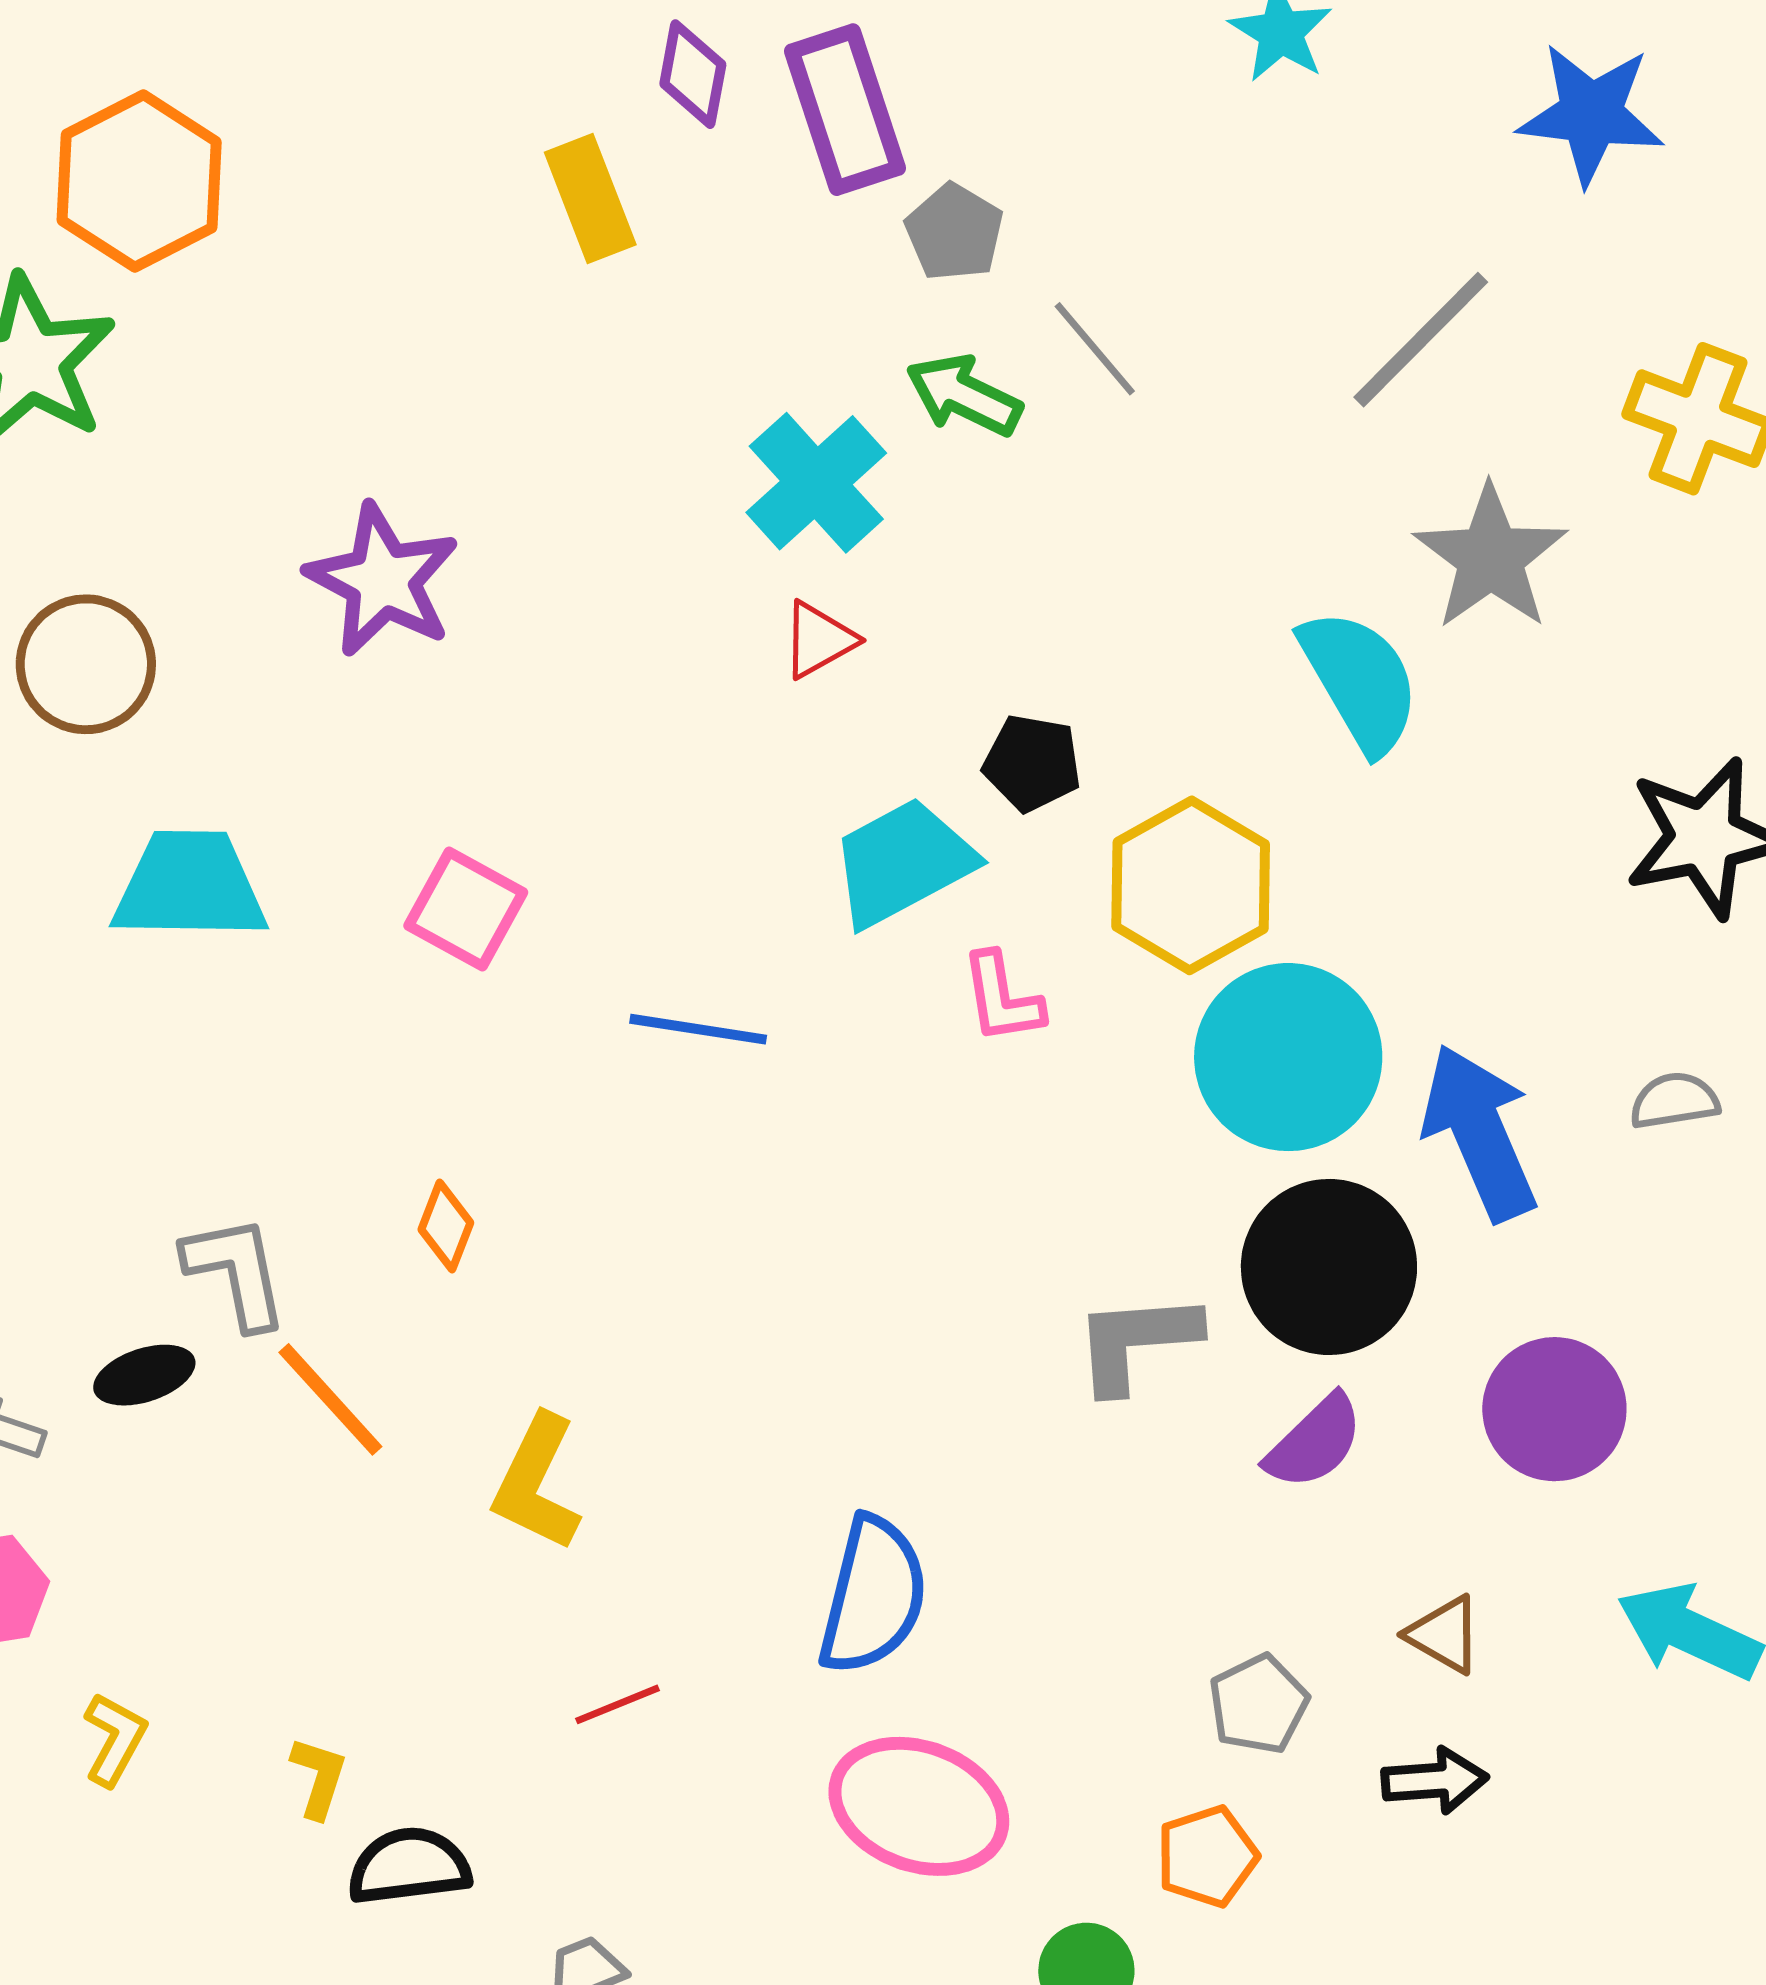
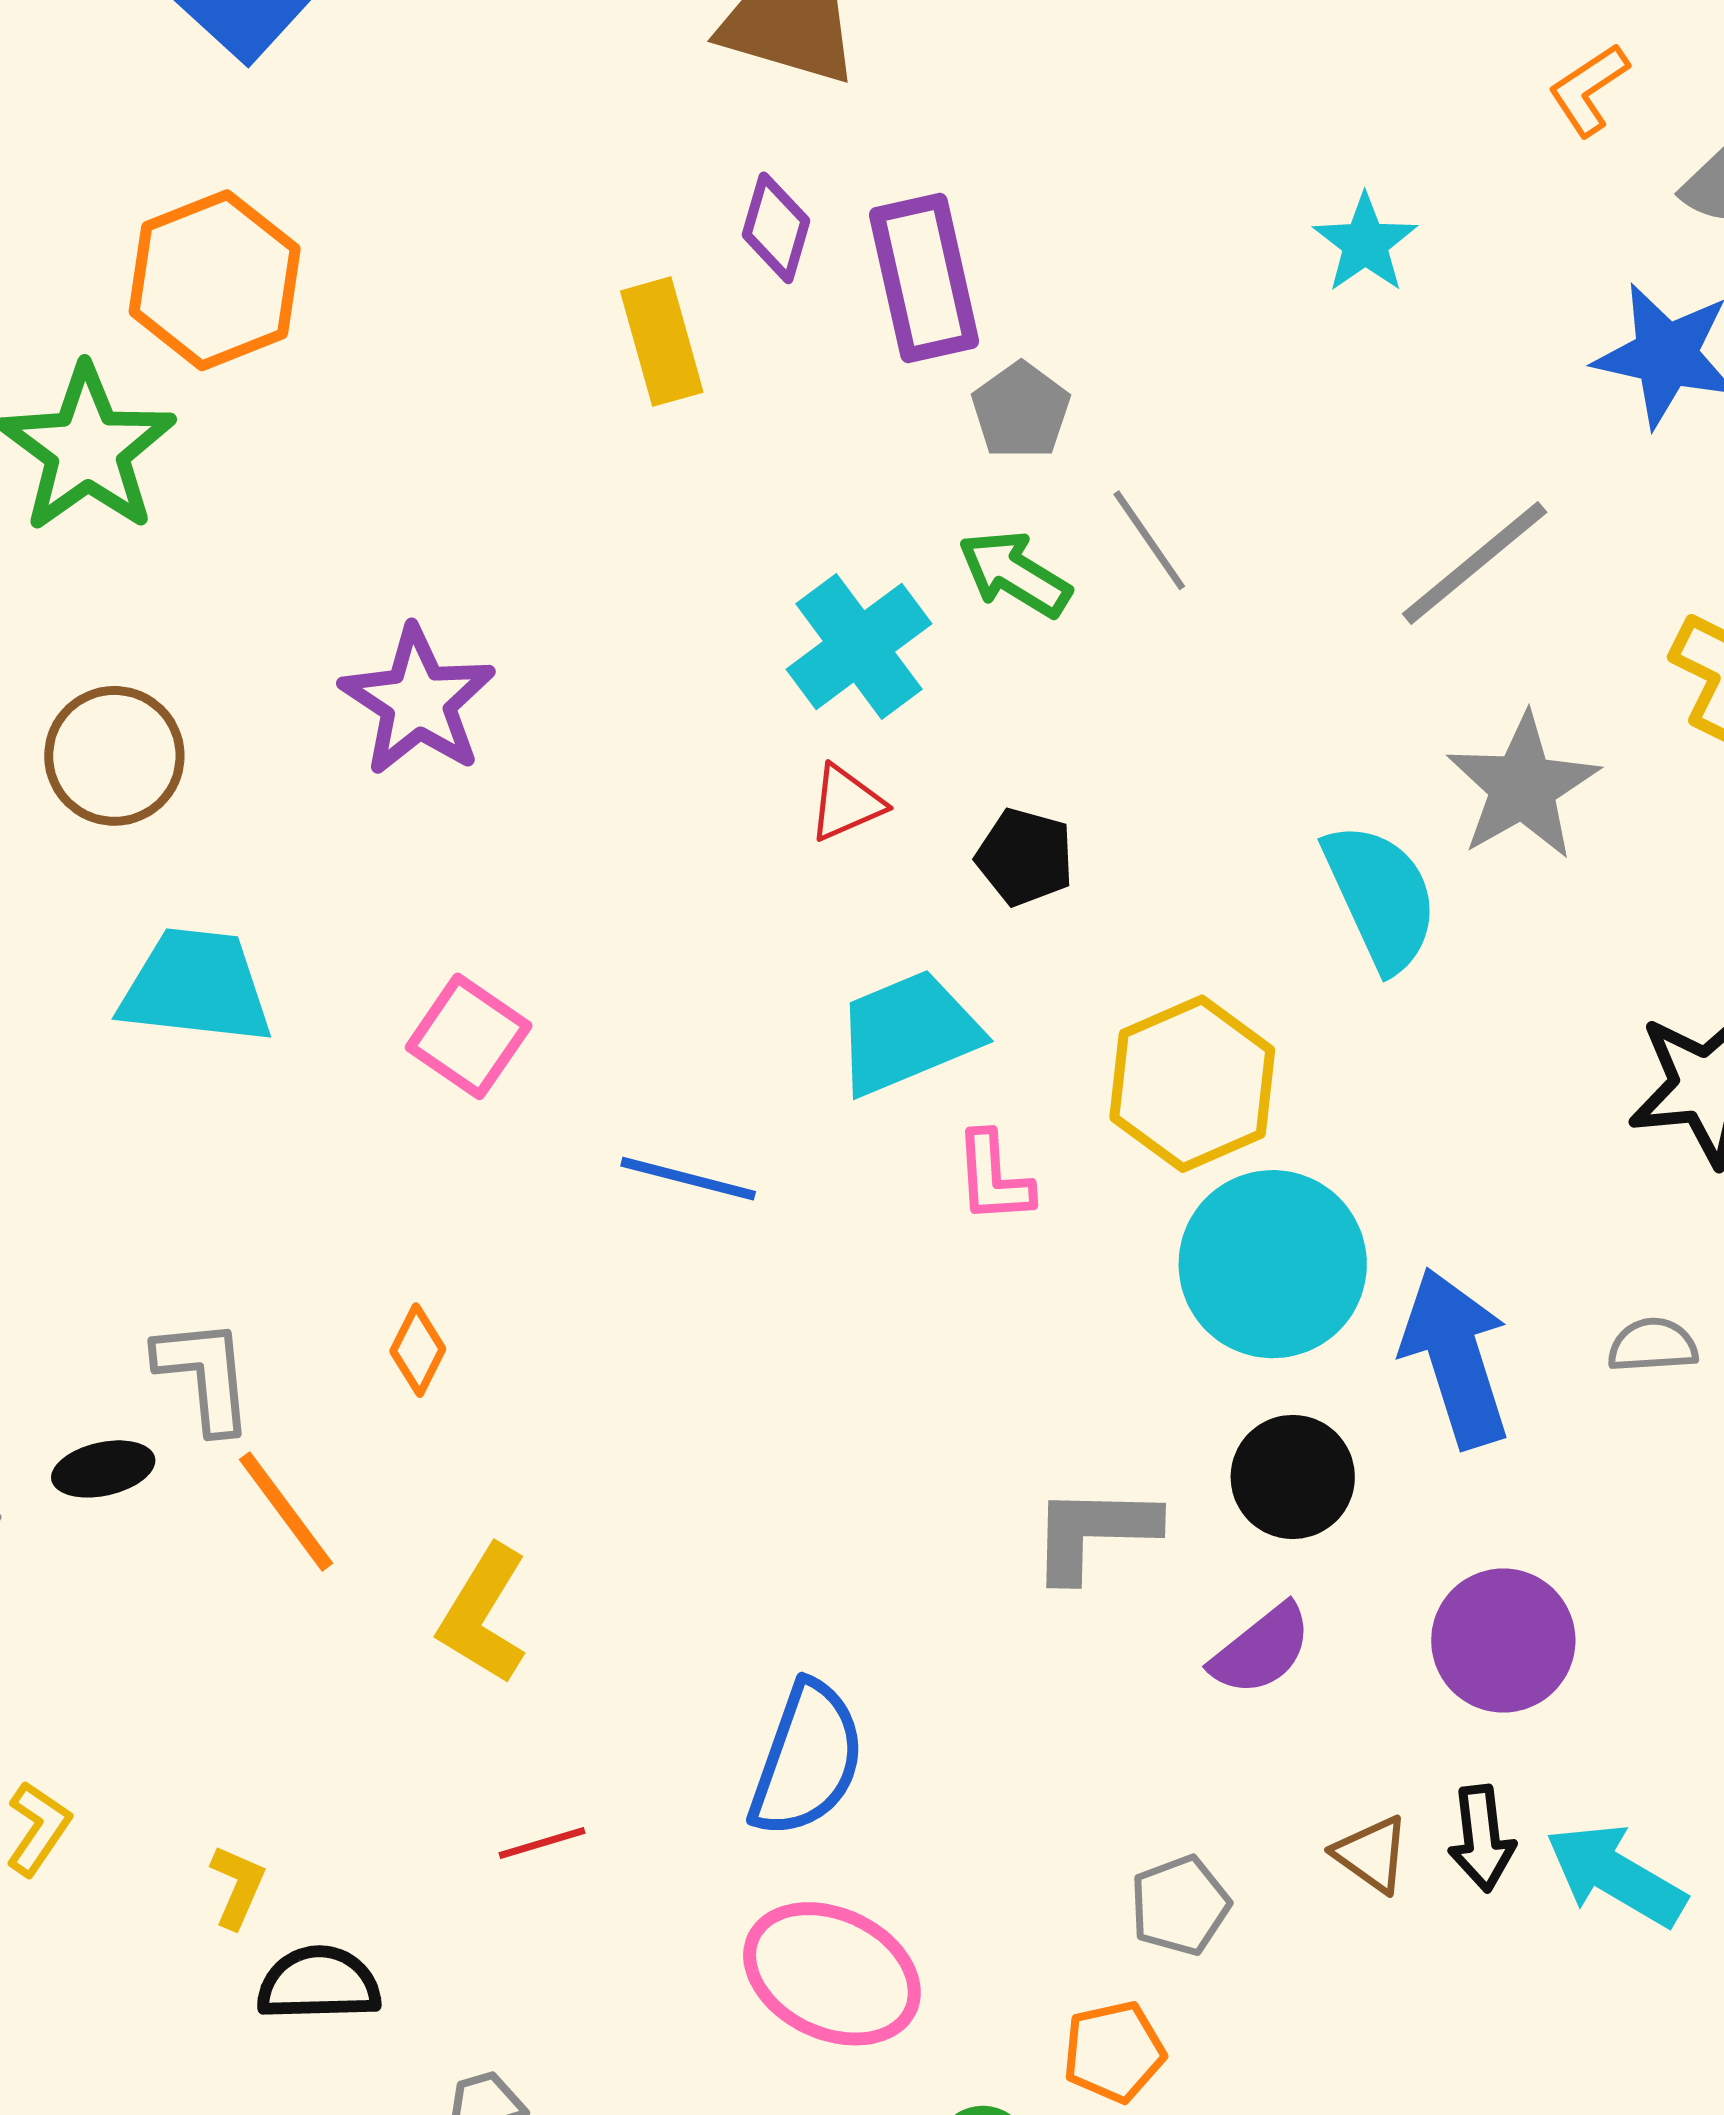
black pentagon: (1032, 763) -> (1025, 857), moved
black circle: (1329, 1267) -> (1293, 1477), size x0.7
black arrow: (1435, 1781) -> (1482, 1838), moved, turned 82

